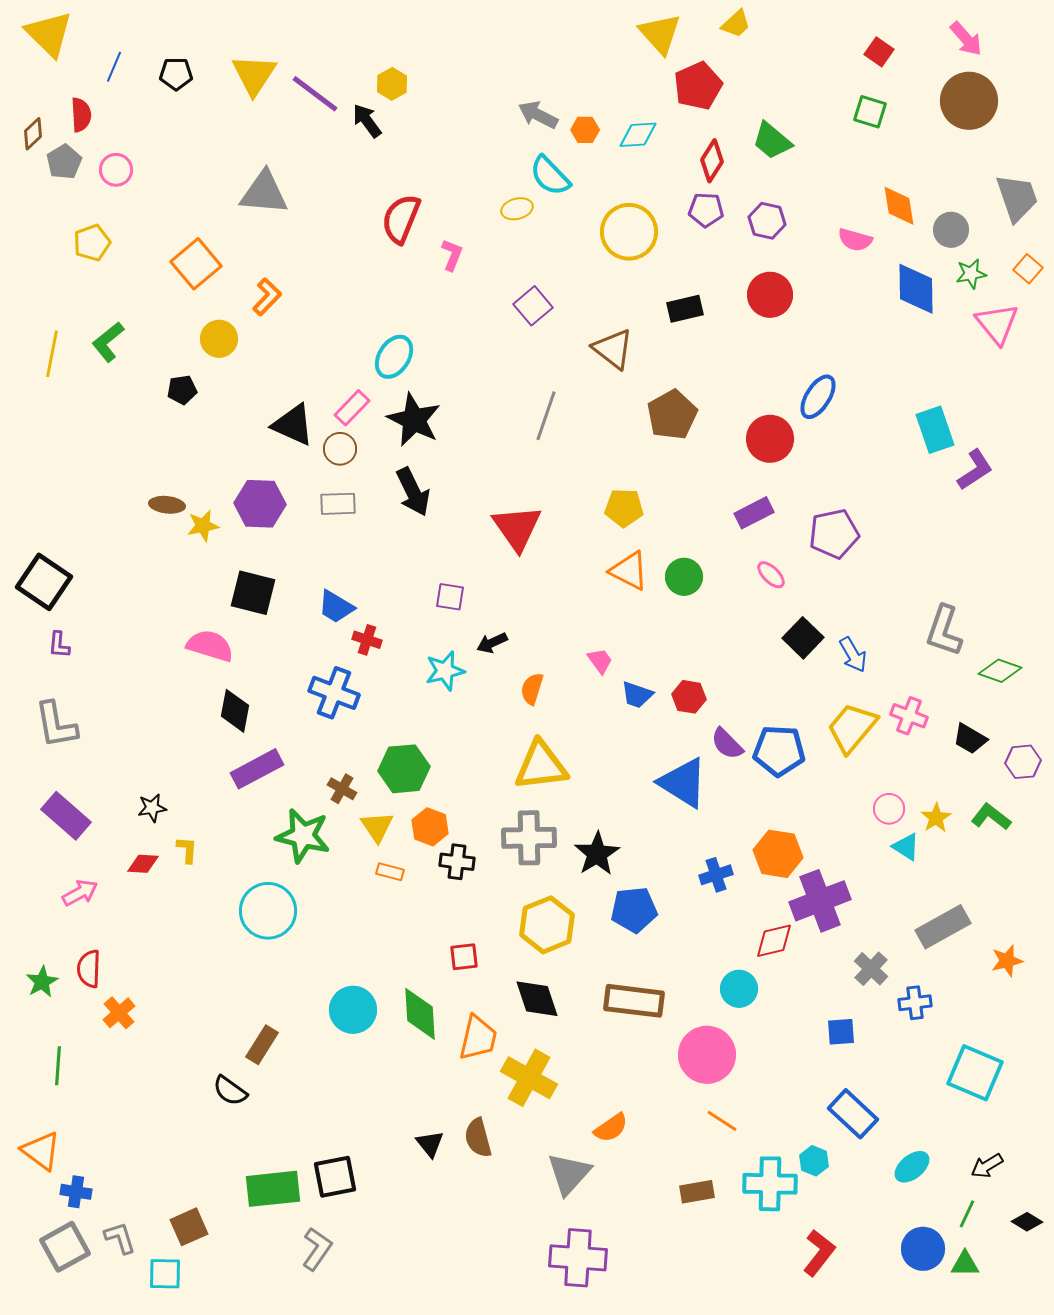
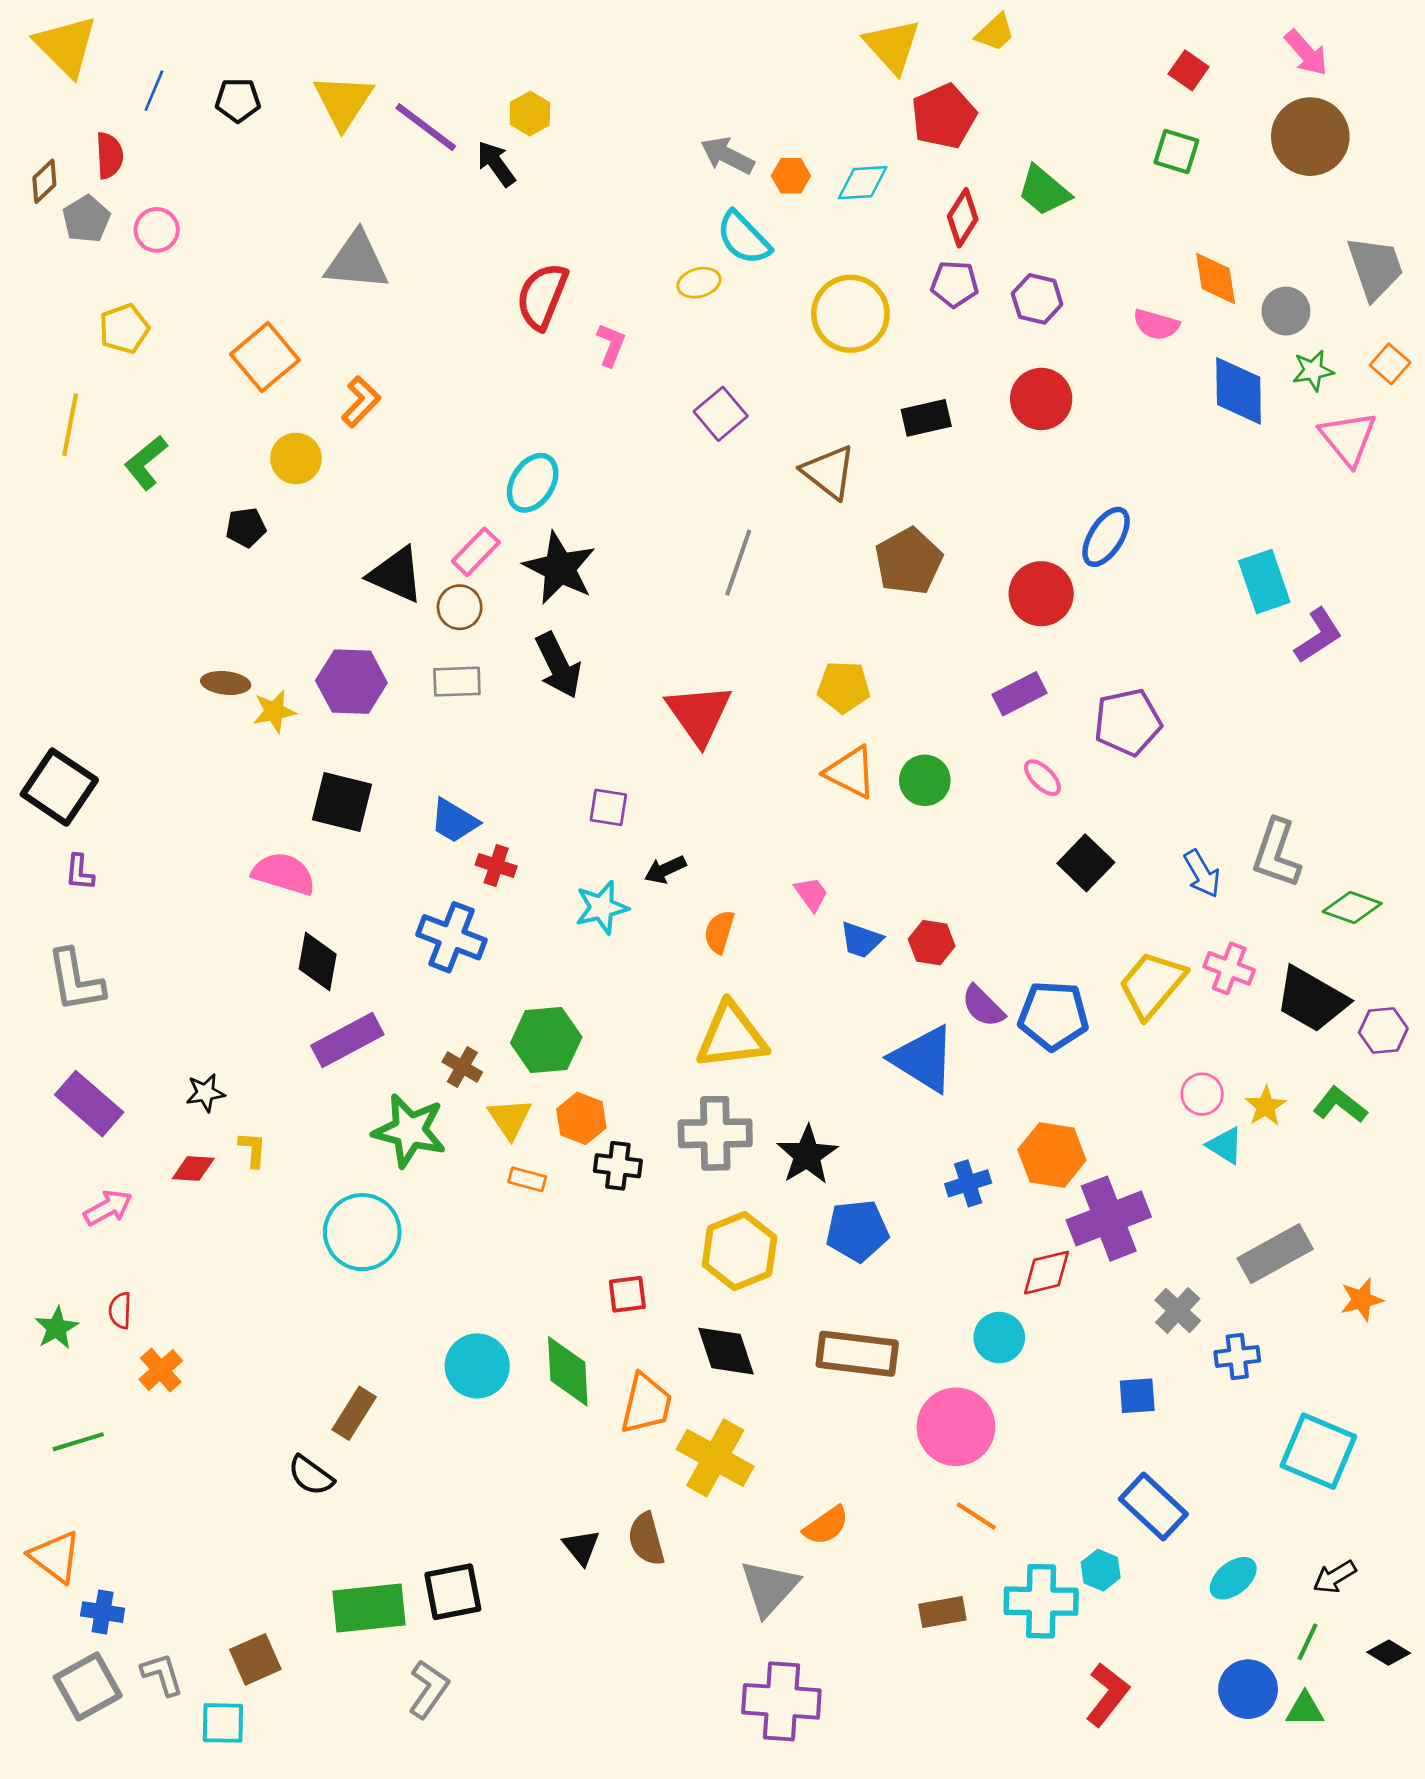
yellow line: (52, 354) -> (70, 425), moved
blue arrow: (853, 655) -> (1202, 874), moved
black trapezoid: (970, 739) -> (1312, 999), size x1.6
red semicircle: (89, 969) -> (120, 1310), size x0.7
green line: (58, 1066) -> (78, 1442), turned 69

